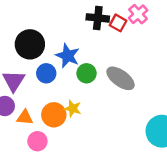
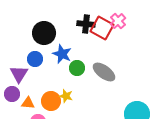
red square: (118, 23) -> (102, 28), size x1.6
black circle: (30, 44) -> (44, 33), moved
blue circle: (46, 73) -> (35, 59), moved

